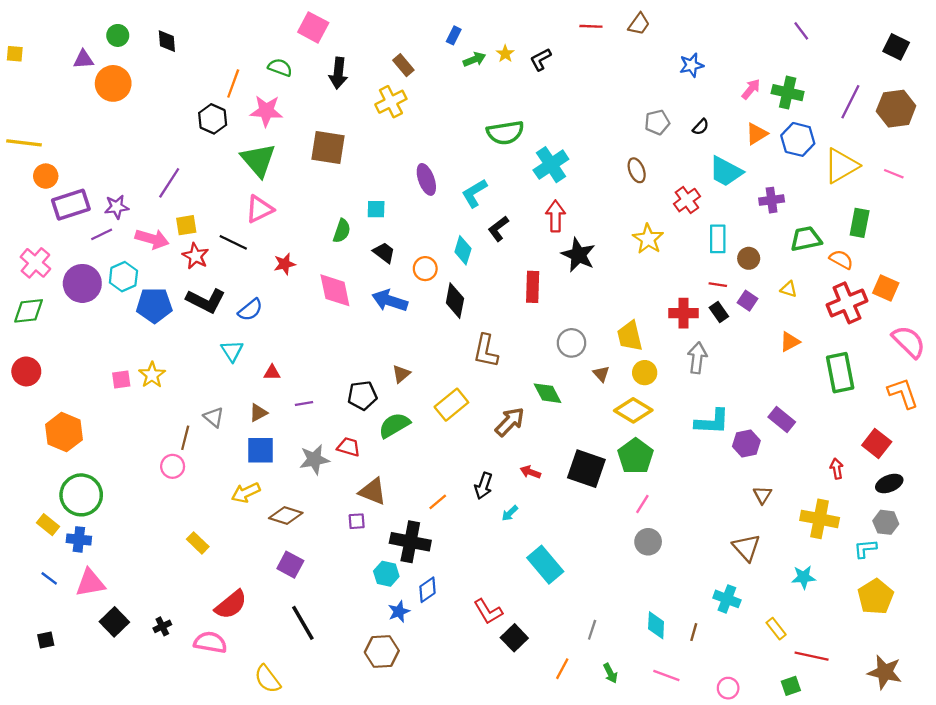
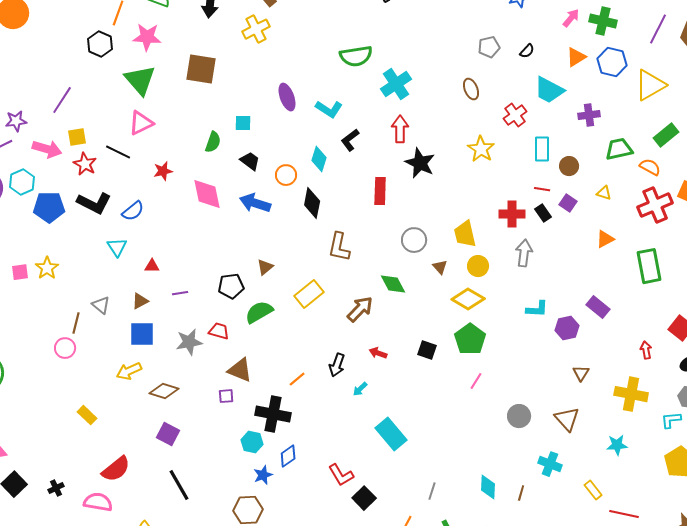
cyan L-shape: (474, 193) -> (329, 109), turned -116
green rectangle: (860, 223) -> (666, 135), turned 40
cyan L-shape: (712, 422) -> (537, 309), size x0.7
black square: (586, 469) -> (427, 350), size x0.6
gray circle: (648, 542) -> (519, 416), moved

